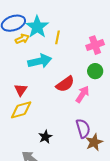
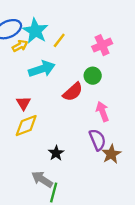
yellow line: (57, 37) -> (59, 40), turned 32
green circle: (95, 71) -> (93, 76), moved
pink arrow: (82, 94) -> (102, 111), moved, turned -48

